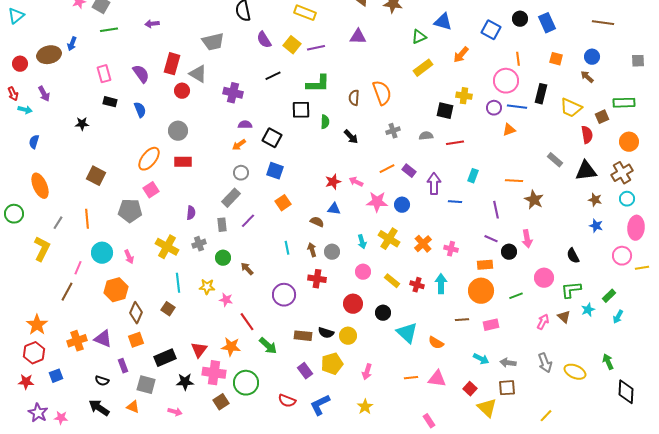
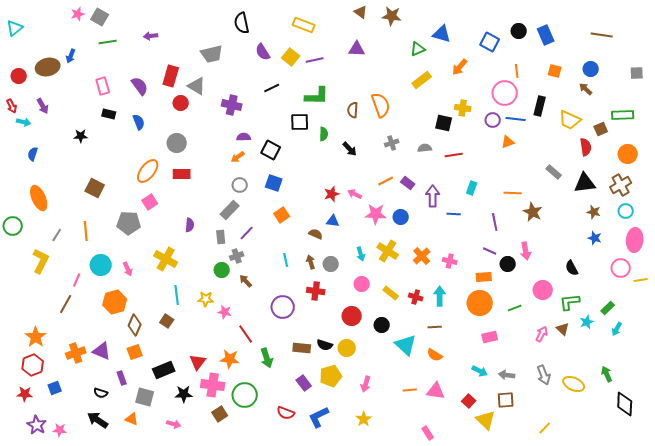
gray cross: (199, 244) -> (237, 256), moved
brown line: (462, 320) -> (435, 327), moved
green arrow: (268, 346) -> (267, 358), turned 30

